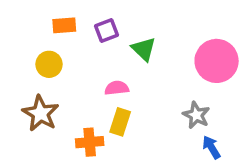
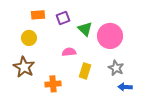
pink circle: (217, 61) -> (110, 36), moved
yellow rectangle: (120, 122) -> (85, 71), moved
blue arrow: (211, 147) -> (125, 87), turned -56

